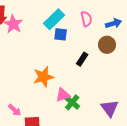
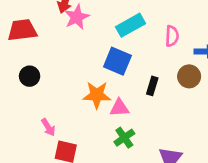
blue square: (61, 34) -> (117, 61), moved, size x1.5
black rectangle: (82, 59) -> (152, 86), turned -32
pink triangle: (63, 95) -> (119, 108), moved

